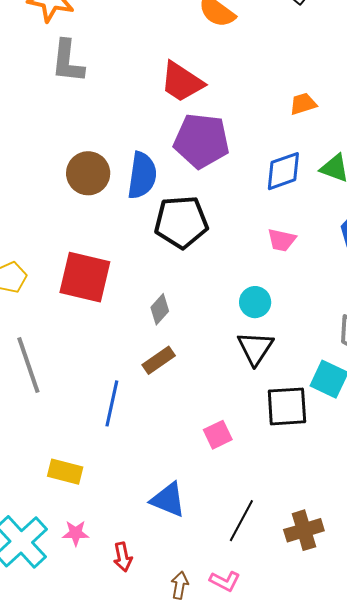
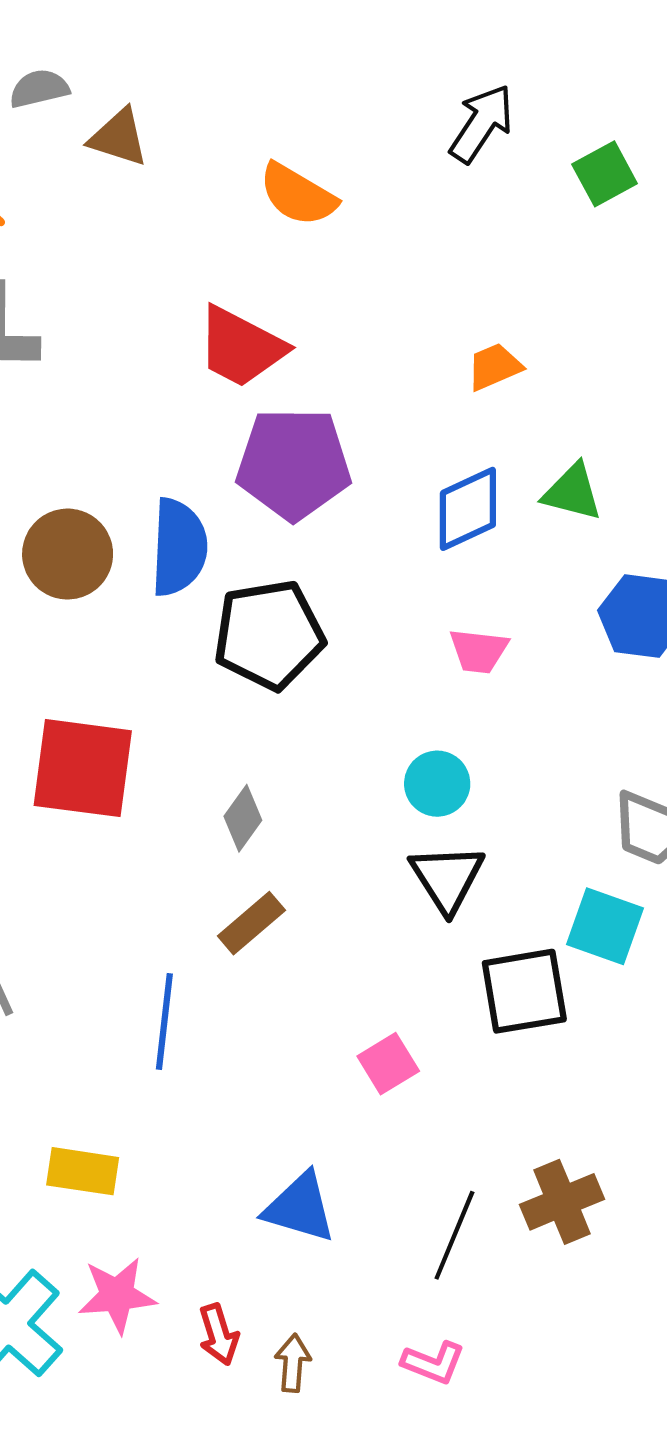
brown cross: (304, 530) -> (562, 1202), moved
pink star: (76, 533) -> (117, 1295), size x1.4
brown arrow: (180, 585) -> (293, 1363), moved

